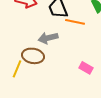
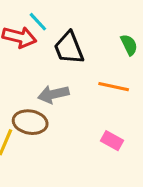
orange line: (75, 22) -> (114, 87), moved

